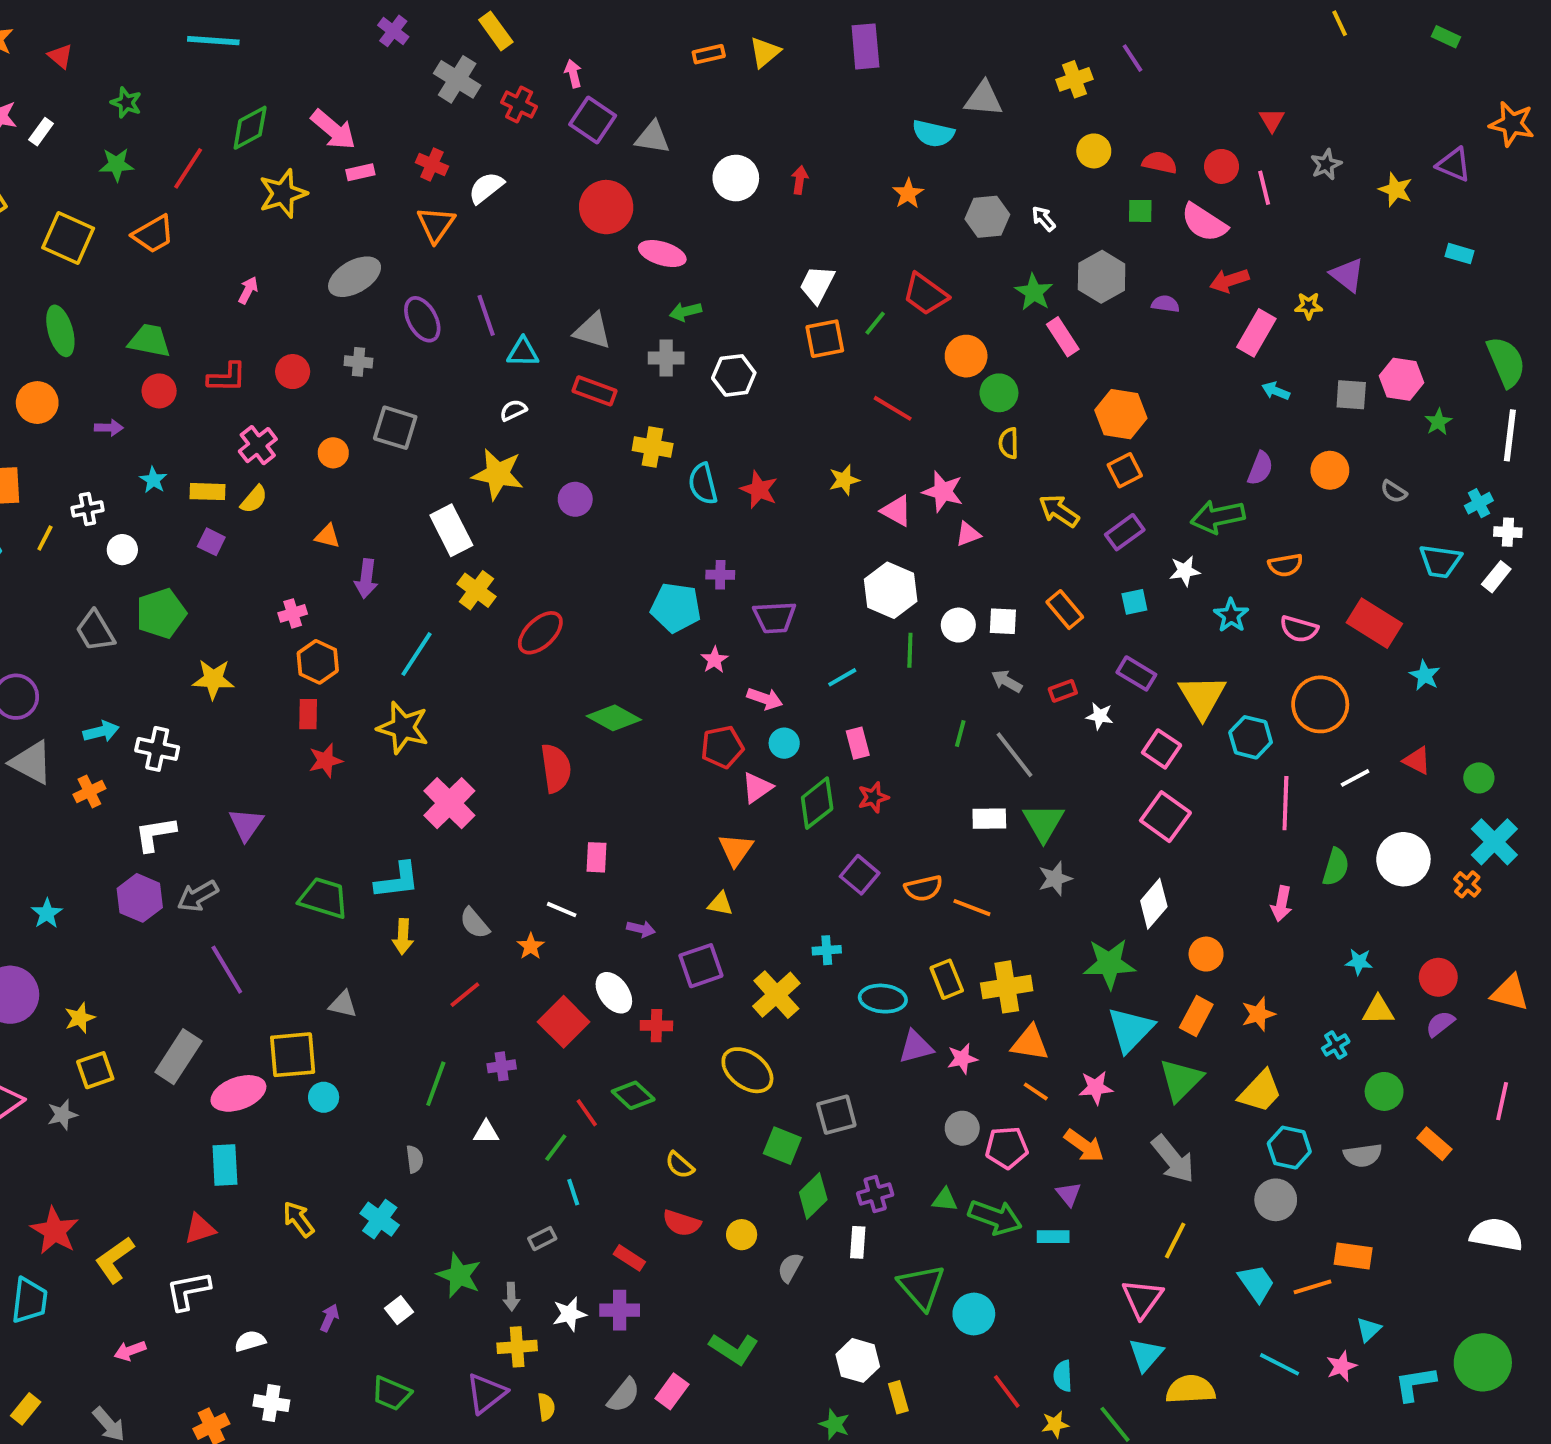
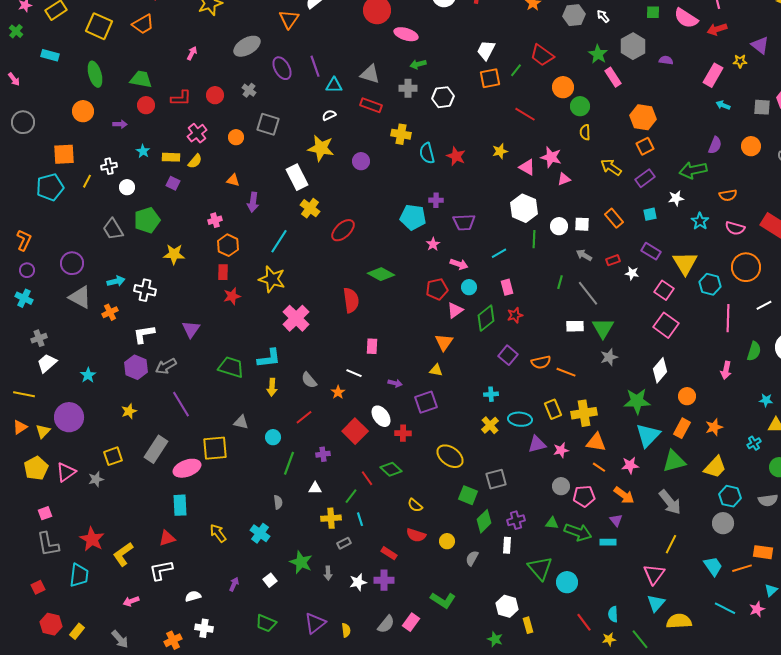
red arrow: (1229, 281) -> (717, 29), moved
gray cross: (358, 362) -> (249, 90), turned 32
yellow cross: (776, 995) -> (490, 425), moved, size x0.7
yellow star: (80, 1018) -> (129, 411), moved
green triangle: (1181, 1080) -> (674, 461), turned 30
cyan circle: (324, 1097) -> (273, 437), moved
yellow cross: (517, 1347) -> (331, 518), moved

